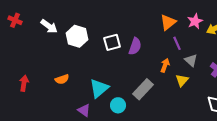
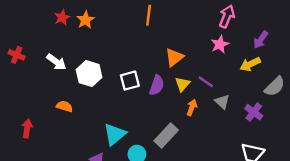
pink star: (195, 21) -> (220, 44), moved
orange triangle: (168, 22) -> (174, 57), moved
purple line: (177, 43) -> (206, 82), turned -32
orange semicircle: (62, 79) -> (64, 106), moved, turned -144
yellow triangle: (182, 80) -> (182, 84), moved

